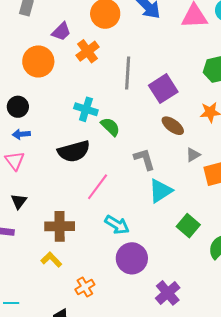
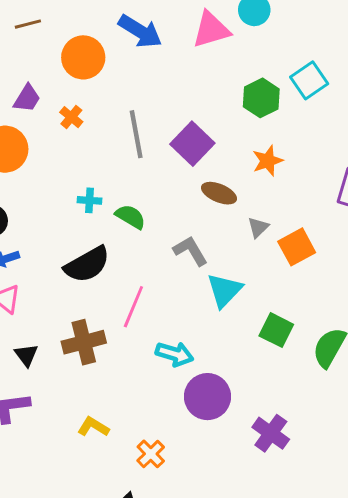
orange cross: (88, 51) -> (71, 117), size x0.7
cyan cross: (86, 109) -> (90, 200), size x0.7
brown cross: (60, 226) -> (84, 342), moved

